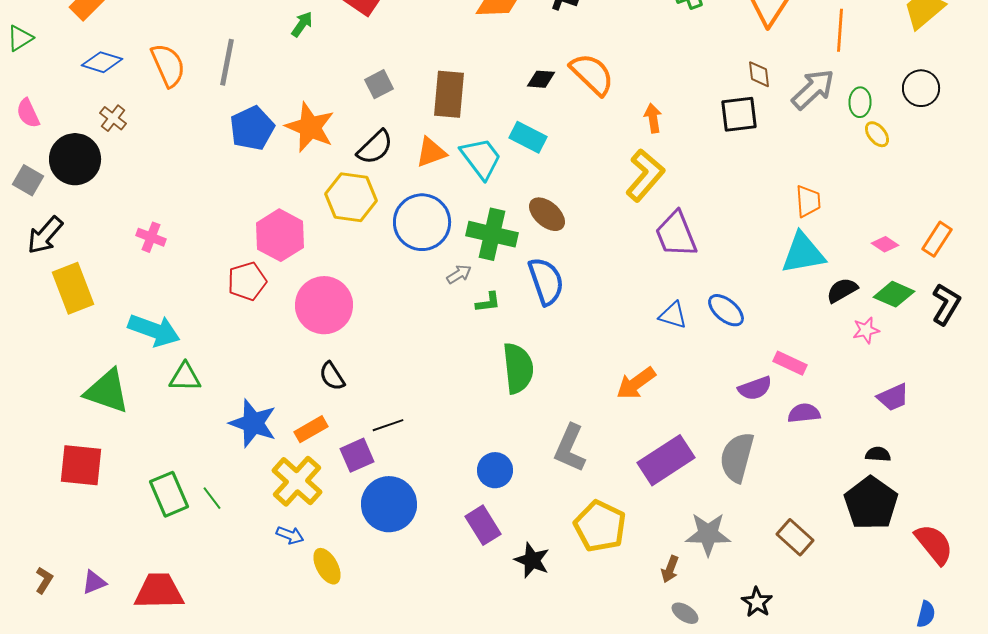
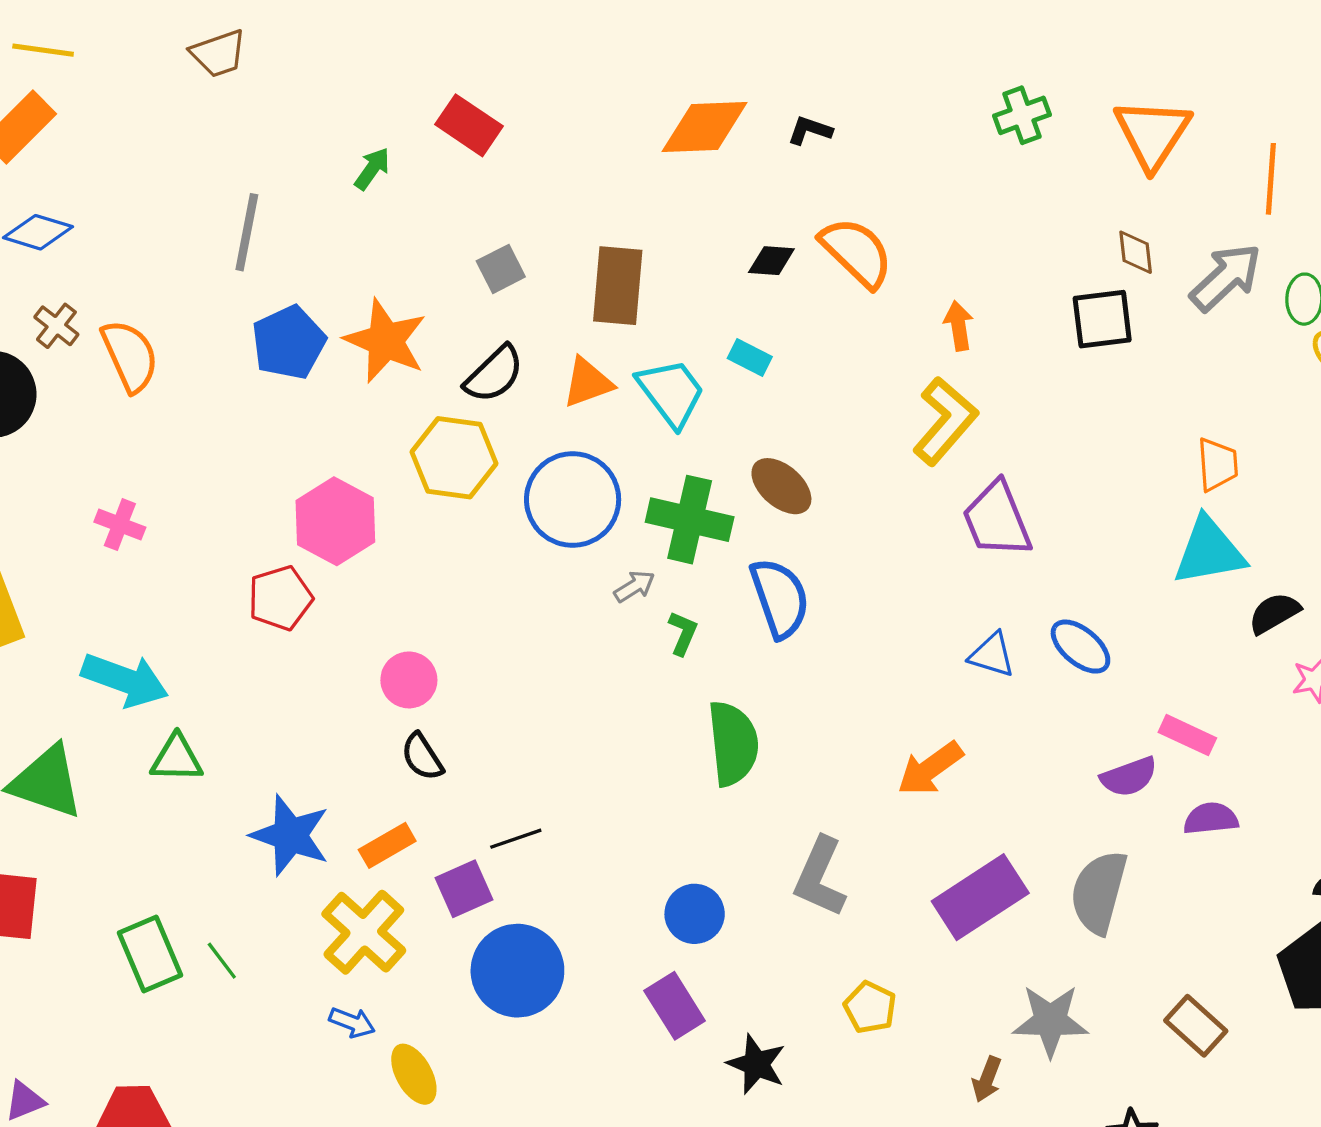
orange semicircle: (168, 65) -> (130, 356), moved
cyan rectangle: (528, 137) -> (750, 358), size x0.7
green L-shape: (488, 302) -> (683, 633), turned -60
pink circle: (324, 305) -> (409, 680), moved, size x0.6
yellow pentagon: (600, 526) -> (870, 1007), size x0.6

